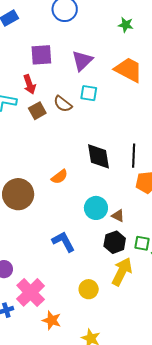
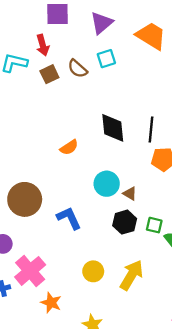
cyan square: (89, 93) -> (106, 59), turned -30
brown circle: (18, 194) -> (25, 199), moved
yellow arrow: (122, 272) -> (131, 275), moved

